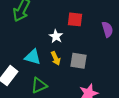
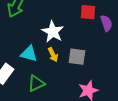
red square: (75, 19) -> (88, 12), moved
white star: (56, 36) -> (53, 32), size x1.5

